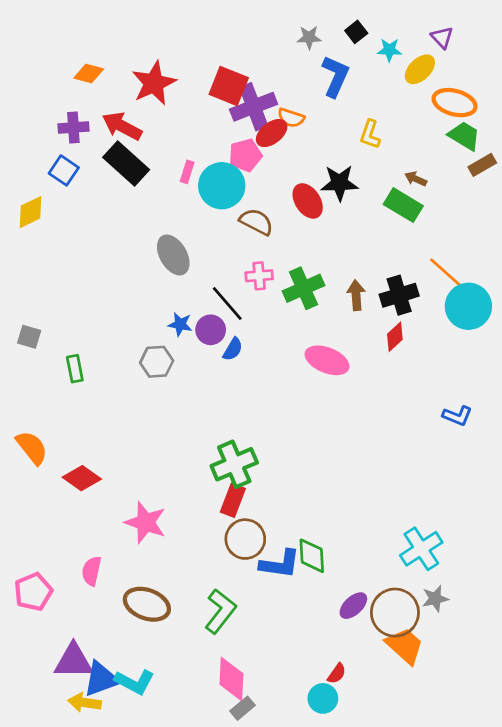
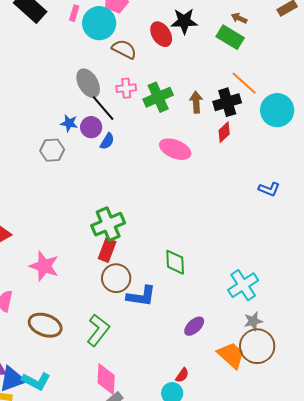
gray ellipse: (173, 255) -> (88, 83), moved
orange line: (446, 273) -> (244, 83), moved
green diamond: (312, 556) -> (175, 262), moved
brown circle: (395, 613) -> (257, 346), moved

